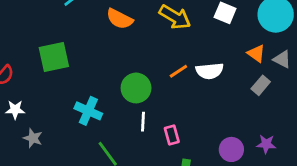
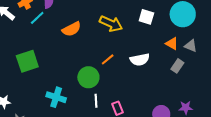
orange semicircle: (120, 19) -> (72, 29), turned -48
orange line: (178, 71) -> (108, 59), moved

